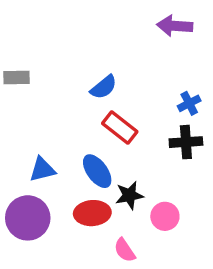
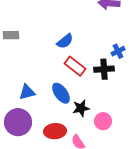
black cross: (186, 142) -> (104, 69), moved
red ellipse: (92, 213) -> (55, 131), moved

